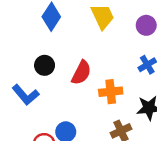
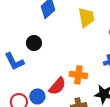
red semicircle: (81, 73) -> (57, 86), moved

